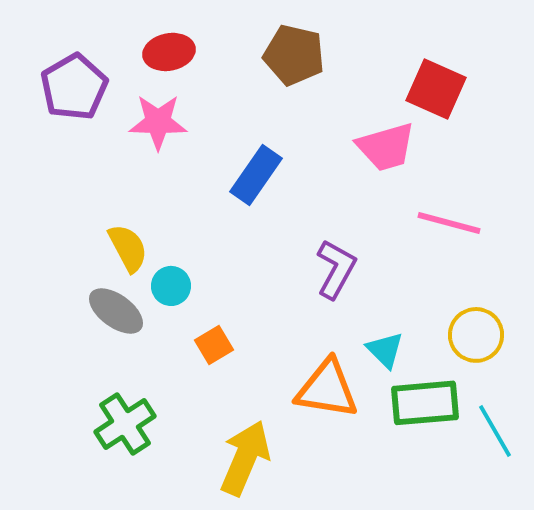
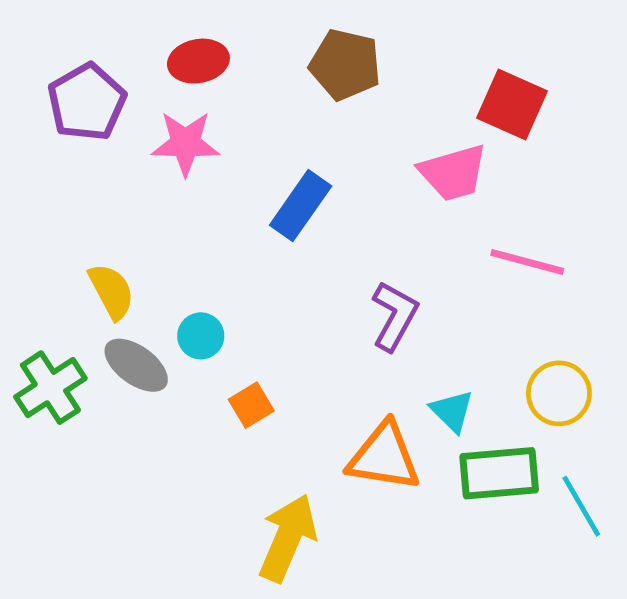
yellow semicircle: (128, 248) -> (112, 291), moved
green cross: (125, 424) -> (50, 388), moved

